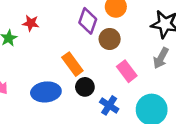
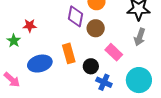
orange rectangle: (72, 64) -> (69, 53), turned 30
black circle: (85, 87) -> (91, 66), moved
blue ellipse: (46, 92) -> (40, 64), moved

